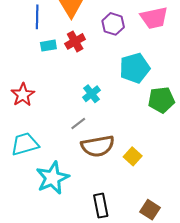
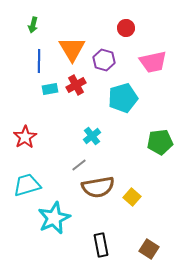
purple hexagon: (113, 24) -> (104, 60), moved
cyan pentagon: (135, 68) -> (123, 98), moved

